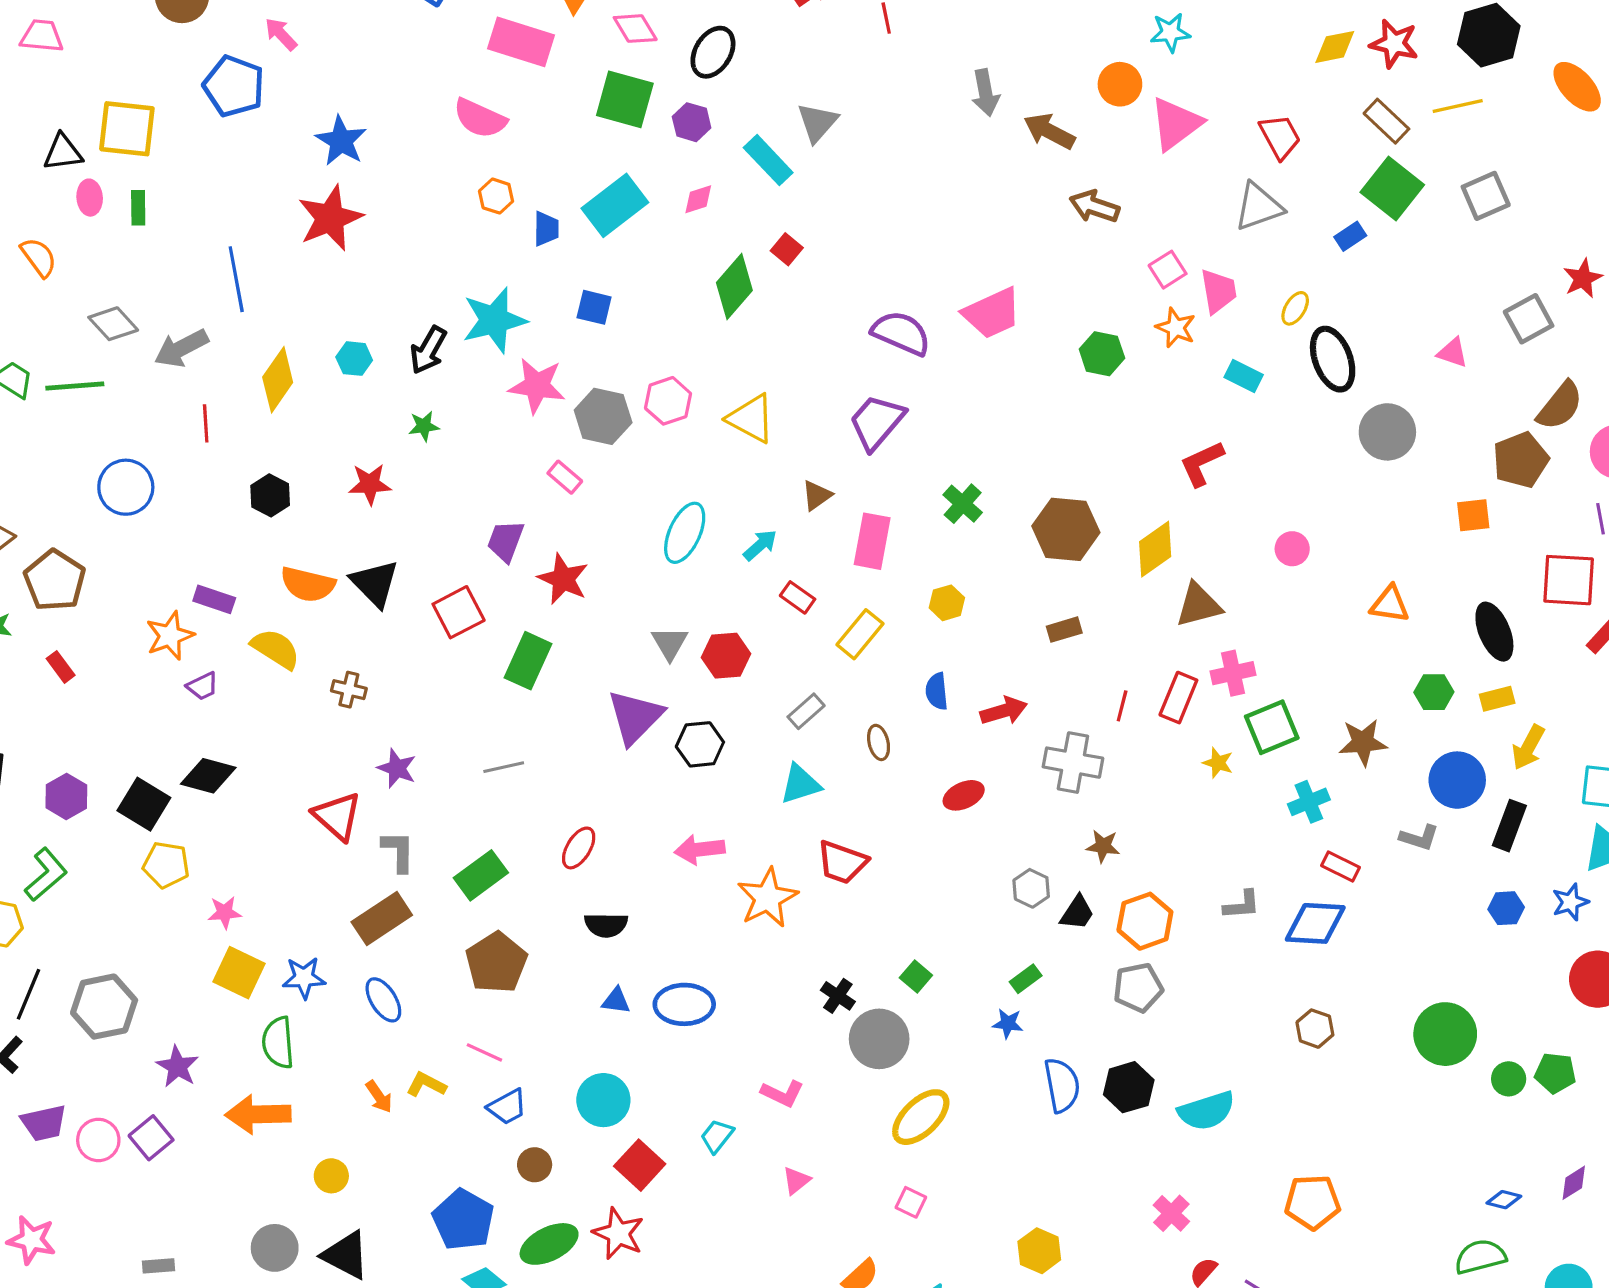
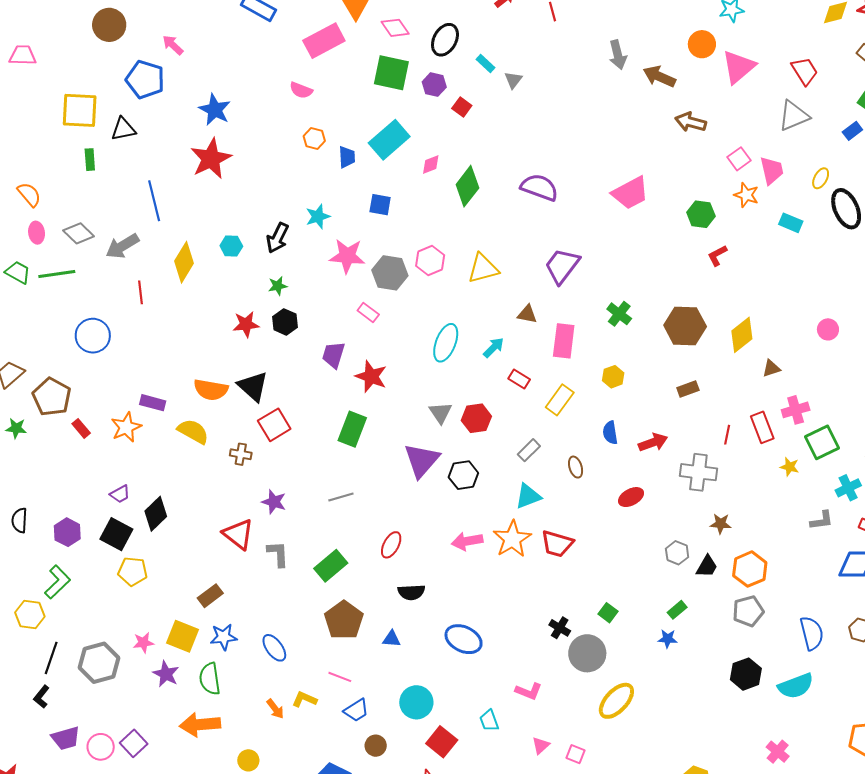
pink rectangle: (521, 42) -> (324, 41), turned -42
pink semicircle: (480, 118) -> (301, 90), size x0.7
gray triangle: (817, 123) -> (513, 80), size x0.7
black triangle: (63, 152) -> (123, 129), moved
cyan rectangle: (768, 160) -> (486, 63), moved, size x0.6
pink ellipse: (90, 198) -> (37, 233), moved
pink diamond: (698, 199) -> (431, 164), moved
red square: (787, 249) -> (462, 107), moved
cyan star: (494, 320) -> (318, 217), size x0.6
purple semicircle: (901, 333) -> (539, 187), moved
yellow triangle: (751, 419) -> (483, 268), turned -40
red L-shape: (1202, 464) -> (717, 255), moved, size x0.7
black hexagon: (270, 495) -> (285, 322), moved
brown triangle: (817, 495) -> (527, 314), turned 50
brown triangle: (1198, 605) -> (771, 368), size x0.6
red square: (459, 612) -> (274, 425), moved
red rectangle: (61, 667) -> (81, 428), moved
purple trapezoid: (203, 686) -> (120, 494), moved
red rectangle: (1178, 698) -> (762, 427), turned -40
black diamond: (208, 776) -> (156, 514), turned -56
orange star: (768, 898) -> (512, 539), moved
gray L-shape: (1242, 905) -> (822, 520), moved
pink star: (225, 912) -> (143, 643), moved
brown rectangle: (382, 918) -> (210, 596), moved, size x0.7
blue triangle: (616, 1001) -> (392, 639), moved
blue ellipse: (684, 1004) -> (464, 639), turned 30
purple star: (177, 1067) -> (166, 674), moved
blue semicircle: (1062, 1085) -> (812, 633), moved
cyan trapezoid: (717, 1136) -> (489, 721), turned -55
pink square: (911, 1202) -> (576, 754), moved

